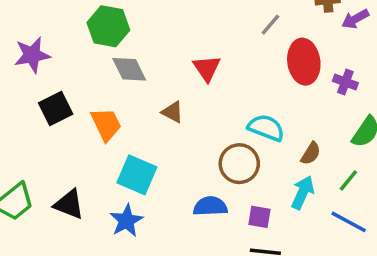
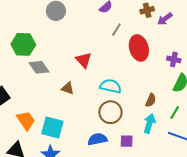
purple cross: (345, 82) -> (174, 59), moved
orange trapezoid: (106, 124) -> (26, 120), moved
cyan semicircle: (266, 128) -> (111, 86), moved

